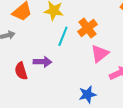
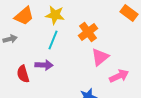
cyan line: (63, 36) -> (53, 40), moved

